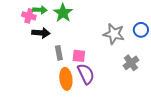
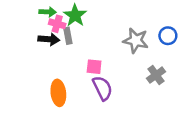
pink cross: (29, 16) -> (57, 24), moved
gray rectangle: (59, 53) -> (68, 36), moved
orange ellipse: (66, 79) -> (58, 93), moved

